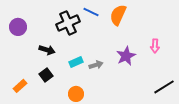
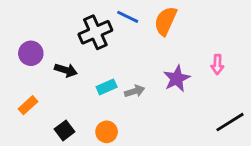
purple circle: (18, 27) -> (31, 53), moved
black square: (46, 75) -> (64, 130), moved
orange rectangle: (20, 86) -> (28, 105), moved

